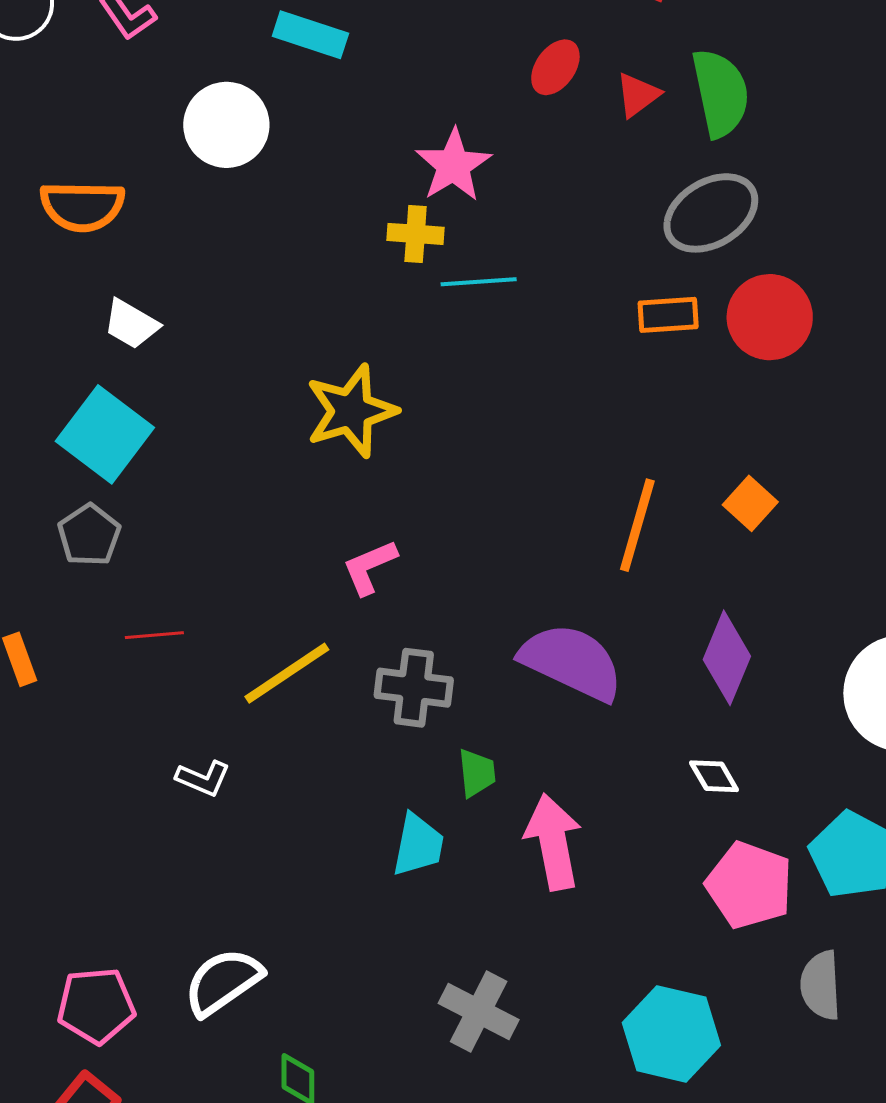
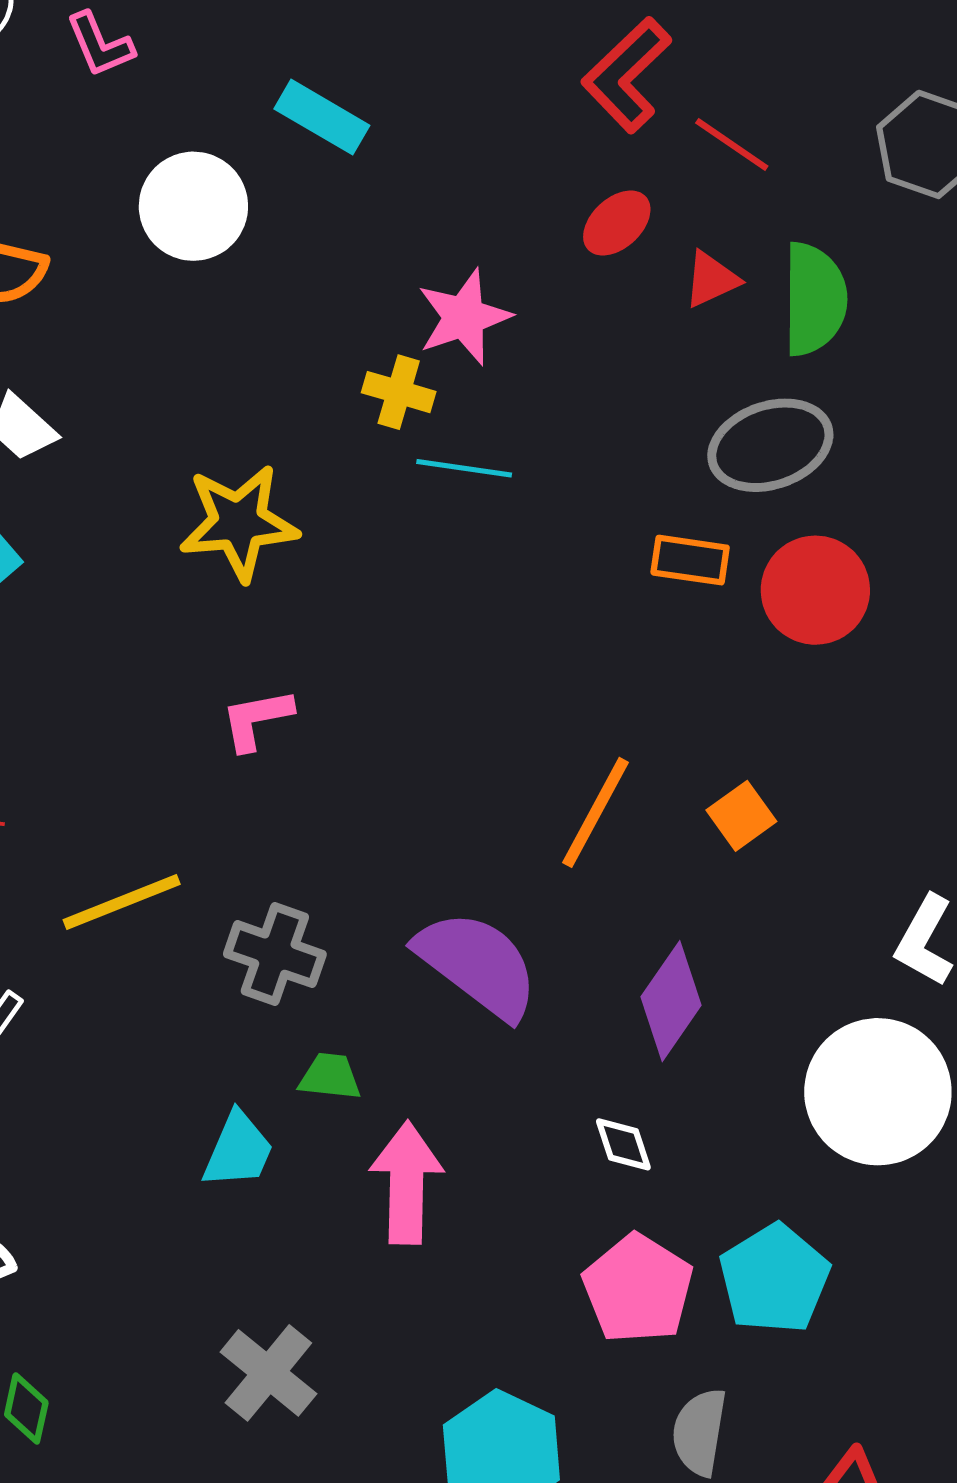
yellow star: (351, 411) -> (239, 523), moved
pink L-shape: (370, 567) -> (257, 719), moved
green trapezoid: (477, 773) -> (330, 1077), turned -90

